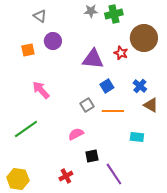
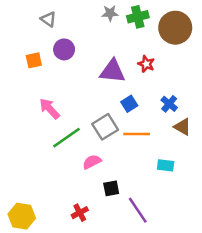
brown circle: (144, 38) -> (175, 28), moved
gray square: (87, 105) -> (105, 127), size x1.5
green line: (26, 129) -> (66, 138), moved

